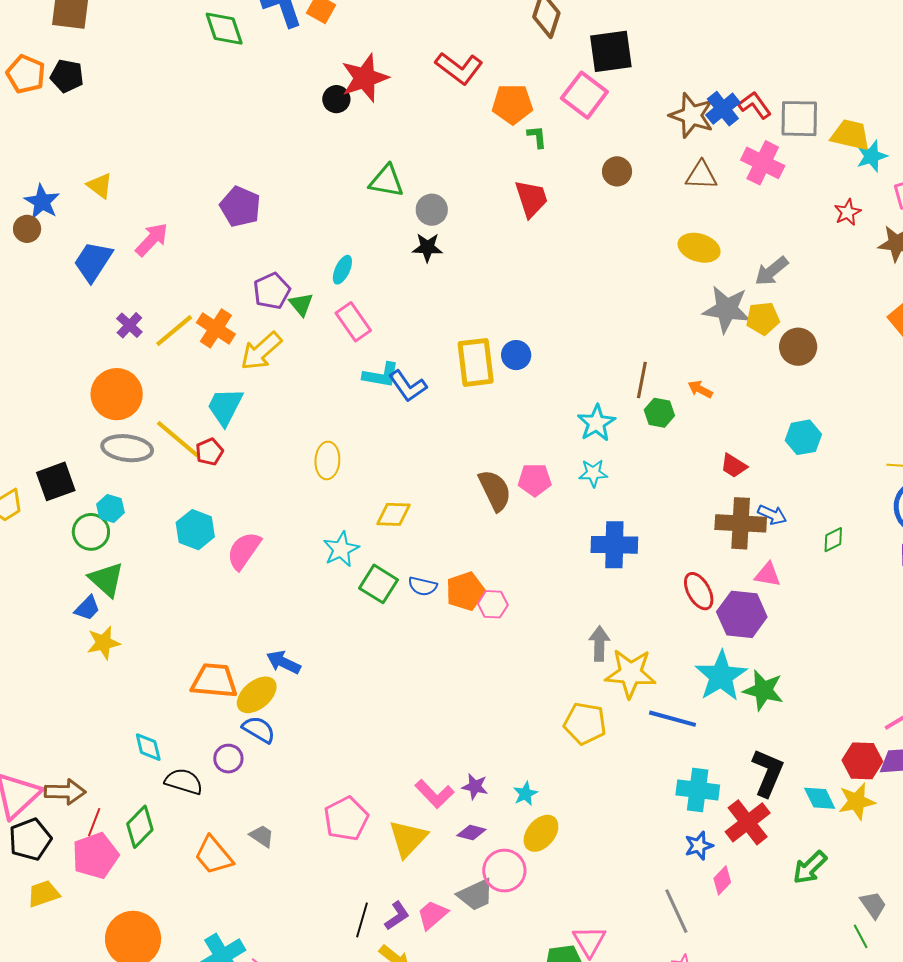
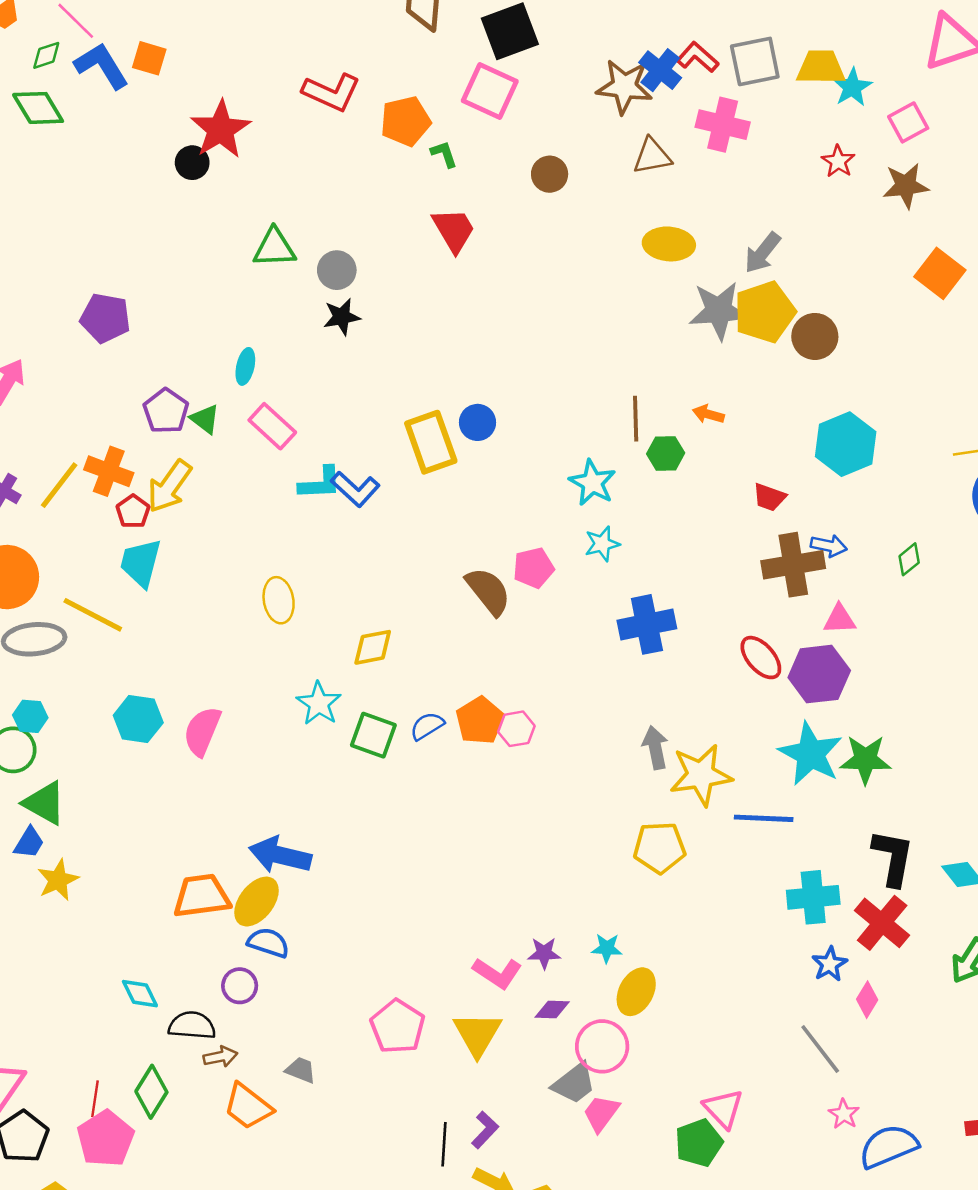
yellow pentagon: (763, 318) -> (765, 312), size x1.5
cyan hexagon: (803, 437) -> (846, 444), size x1.4
red pentagon: (209, 452) -> (133, 511), moved
blue semicircle: (423, 586) -> (427, 726), turned 148
blue arrow: (284, 662) -> (280, 855), size x1.4
brown arrow: (65, 792) -> (220, 1057), moved, size x0.7
cyan star: (525, 794) -> (607, 948), turned -30
pink trapezoid: (432, 915) -> (601, 1113), moved

